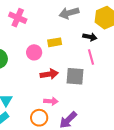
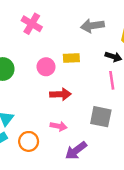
gray square: (75, 76) -> (101, 117), moved
orange circle: (39, 118) -> (29, 141), moved

